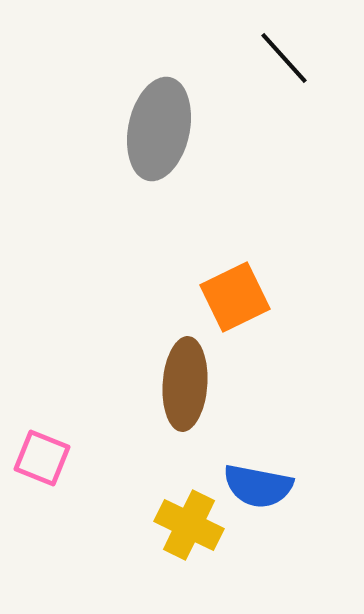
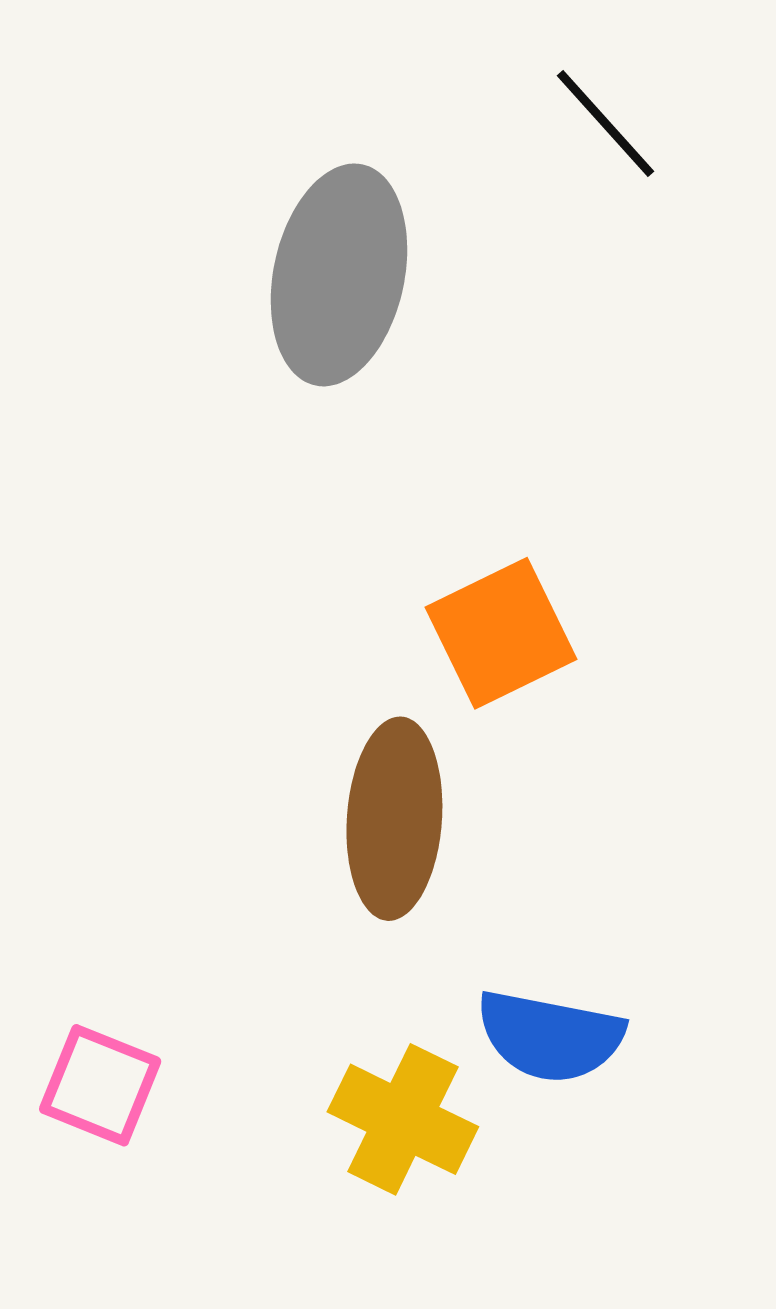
pink square: (42, 458) -> (100, 1085), moved

